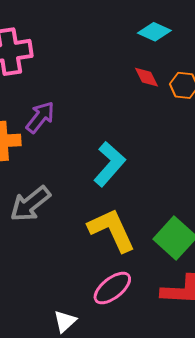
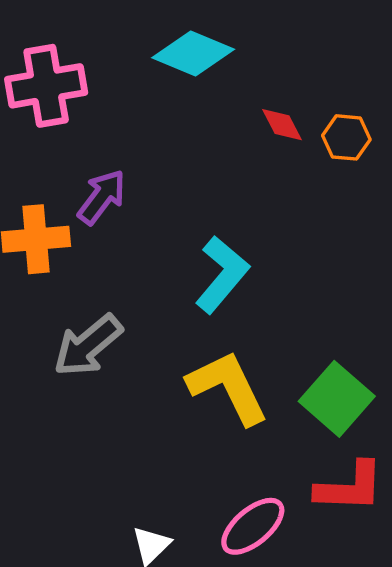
cyan diamond: (154, 32) -> (193, 54), moved, size x1.4
pink ellipse: (112, 288) -> (253, 526), moved

